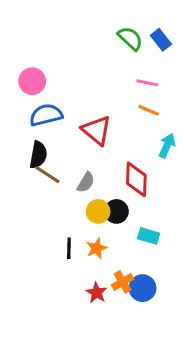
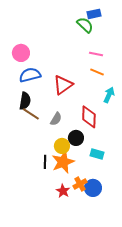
blue rectangle: (161, 40) -> (94, 14), moved, turned -64
red triangle: (97, 130) -> (63, 85), turned 45
yellow circle: (98, 211) -> (62, 146), moved
orange star: (97, 248) -> (63, 162), size x1.6

